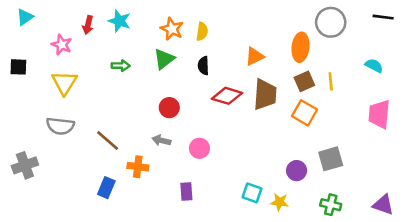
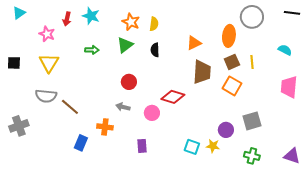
black square: (18, 67) -> (14, 63), moved
red diamond: (227, 96) -> (173, 97), moved
brown line: (108, 140) -> (70, 107), moved
yellow star: (279, 202) -> (213, 146), moved

